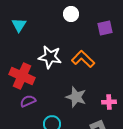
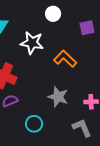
white star: (50, 57) -> (32, 43), moved

